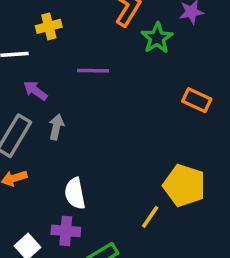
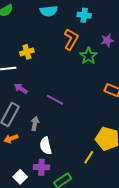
purple line: (93, 71) -> (55, 100), moved, turned 30
gray arrow: (56, 127) -> (35, 124), moved

